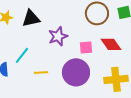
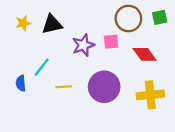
pink square: (86, 47) -> (111, 42), moved

